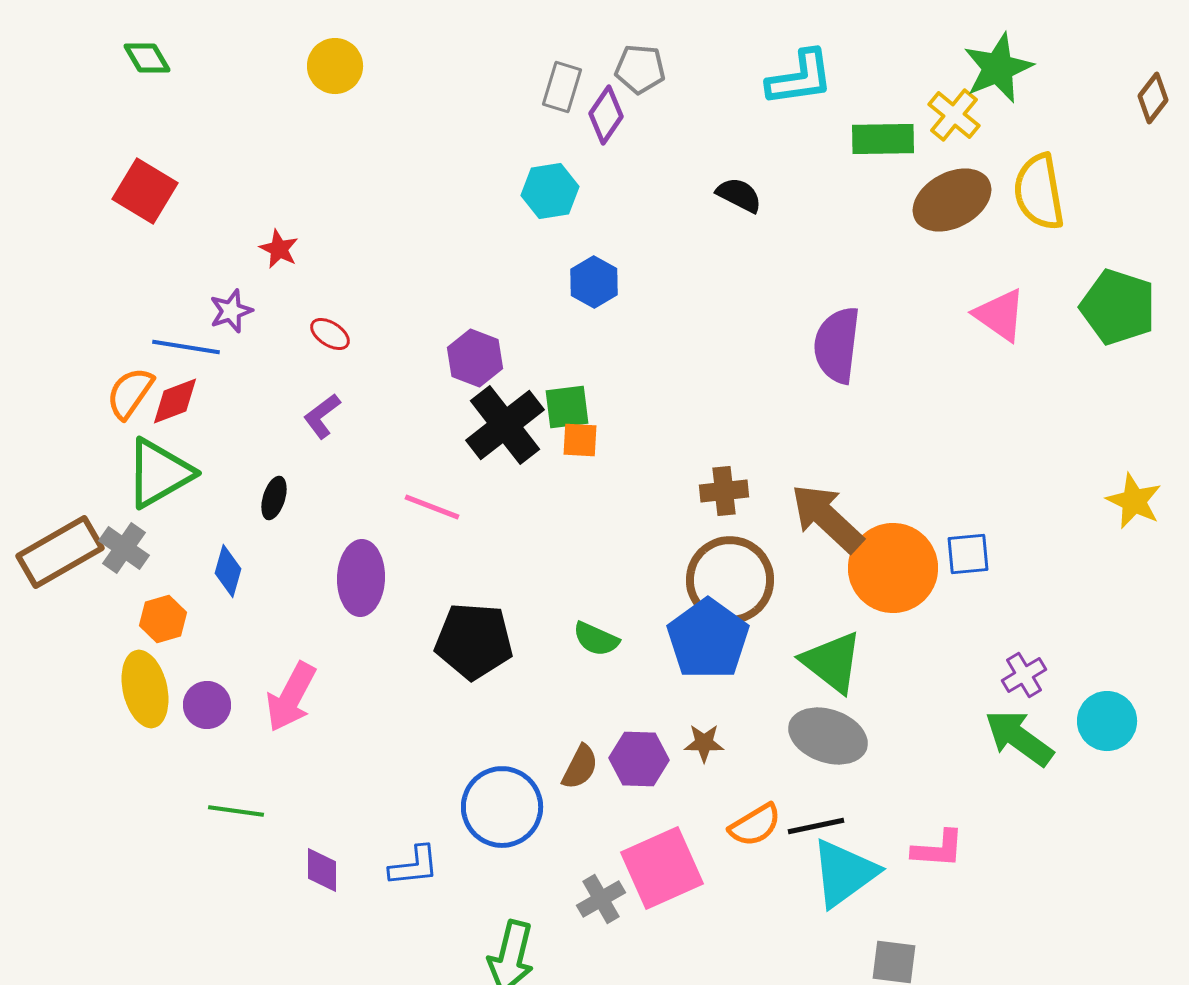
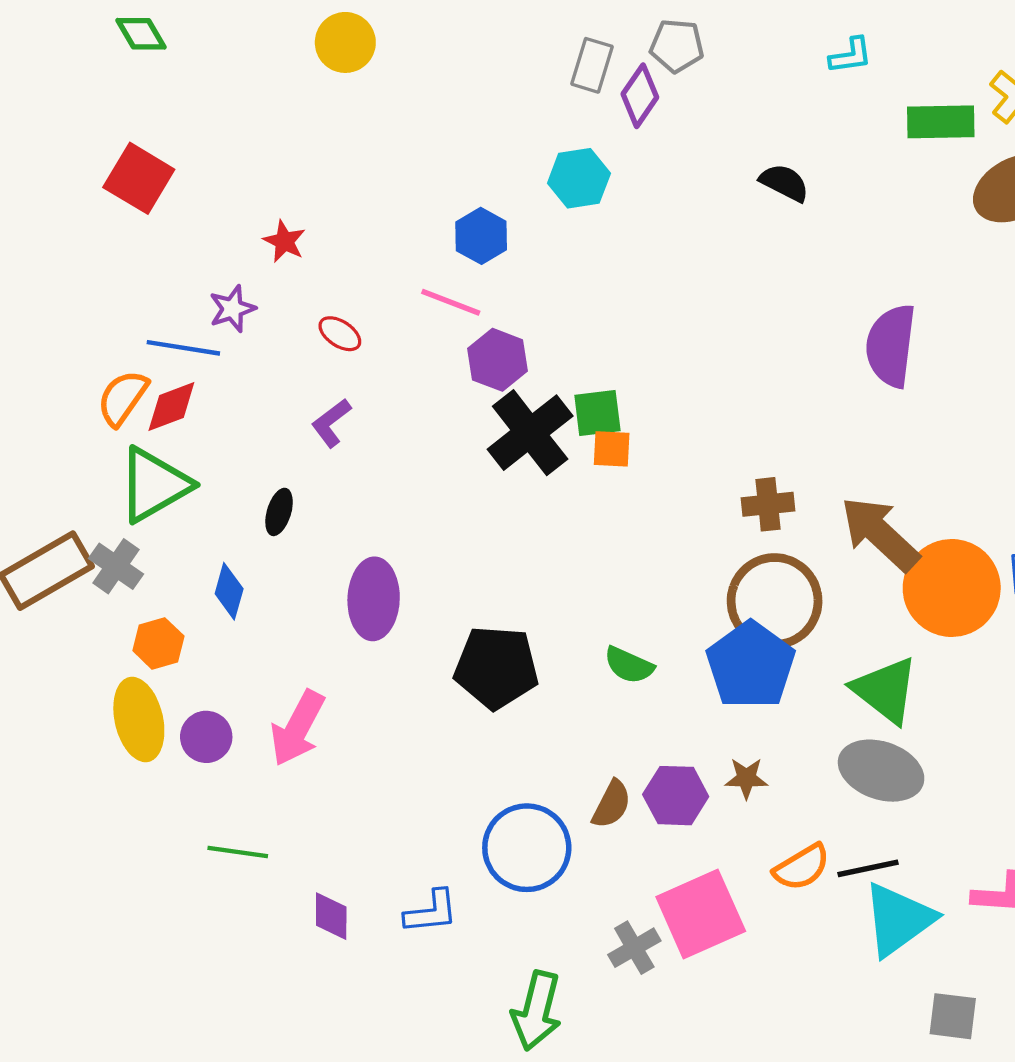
cyan L-shape: (800, 78) -> (851, 56), size x0.6
blue hexagon: (594, 282) -> (481, 236), moved
pink line: (432, 507) -> (451, 302), moved

